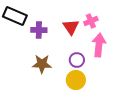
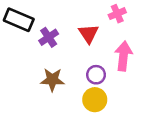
pink cross: (91, 21) -> (117, 14), moved
purple cross: (39, 30) -> (49, 37), turned -35

